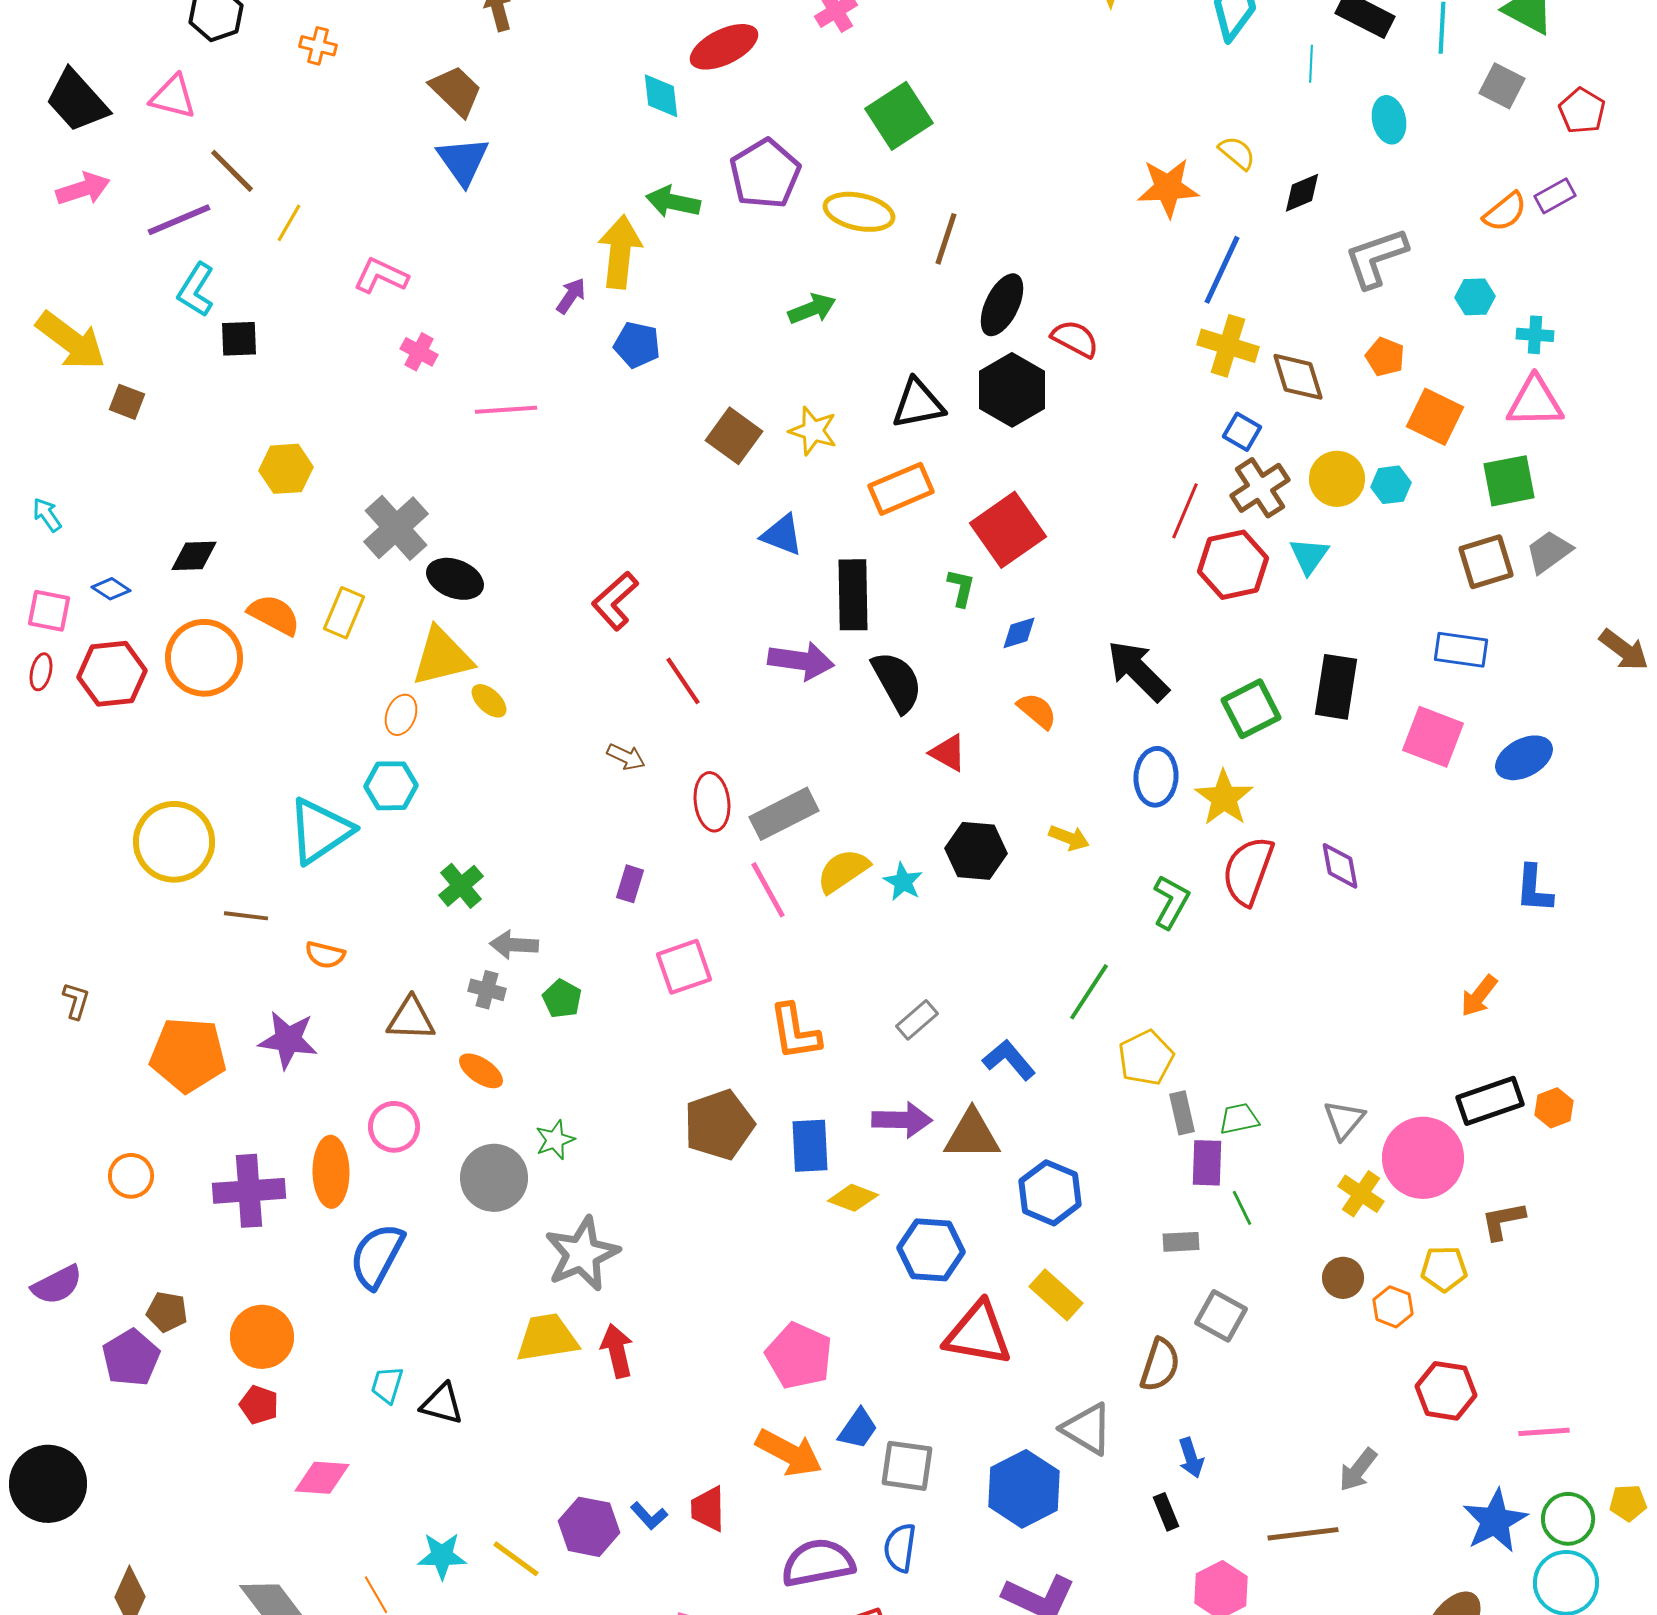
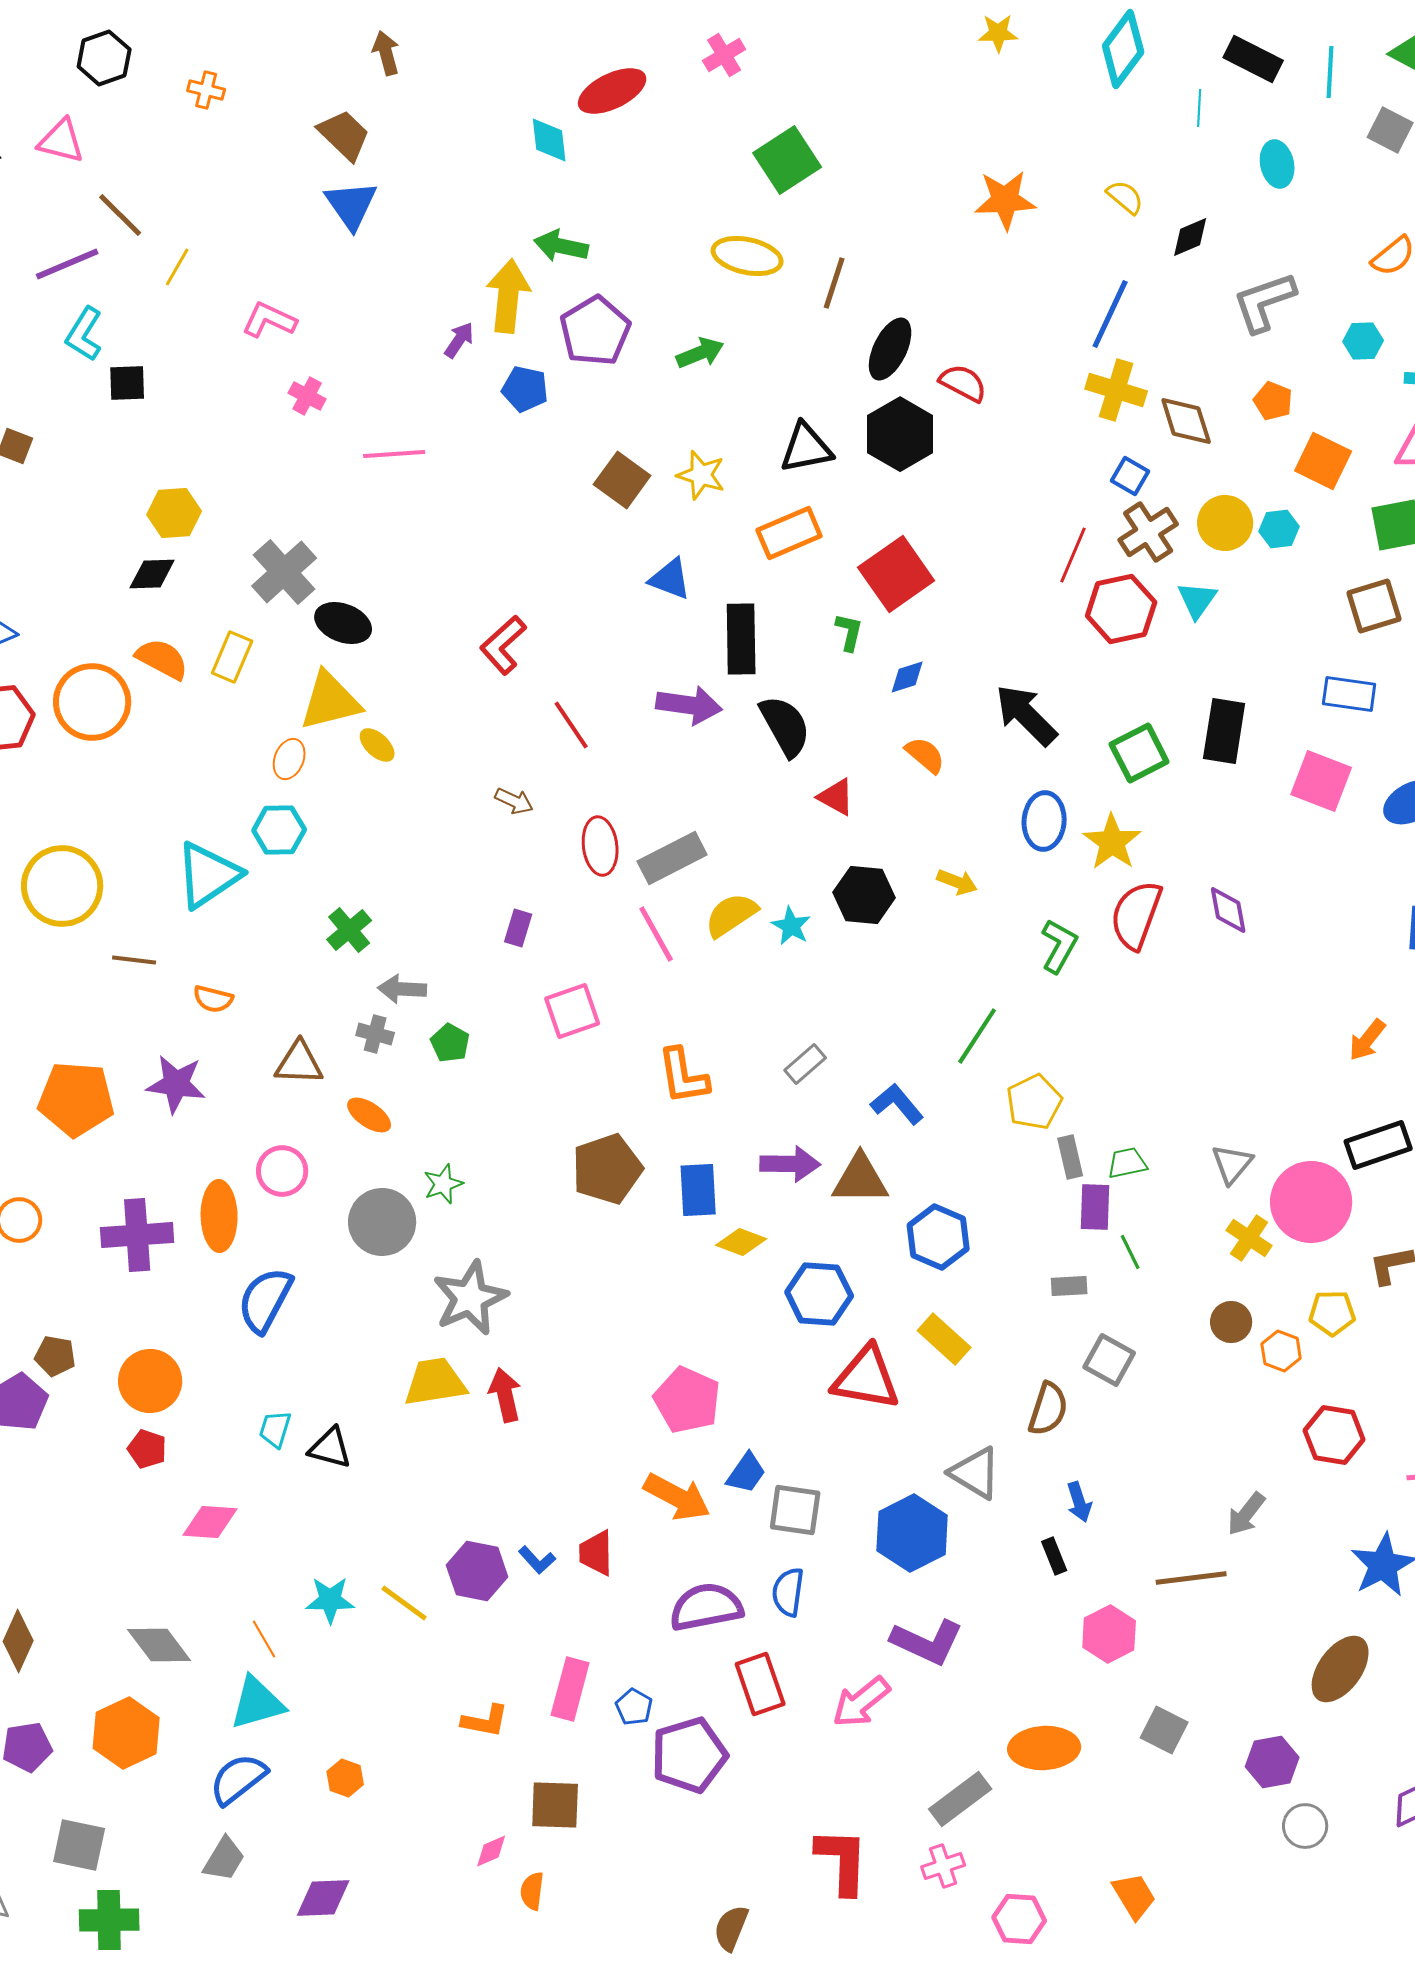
purple pentagon: (765, 174) -> (595, 331), moved
orange star: (1168, 188) -> (1005, 200), moved
black diamond: (194, 556) -> (152, 574), moved

